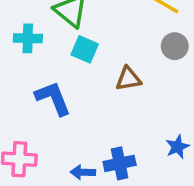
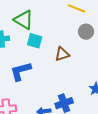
blue L-shape: (53, 98) -> (21, 71), turned -75

